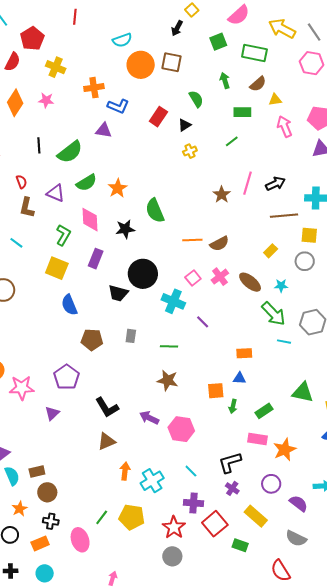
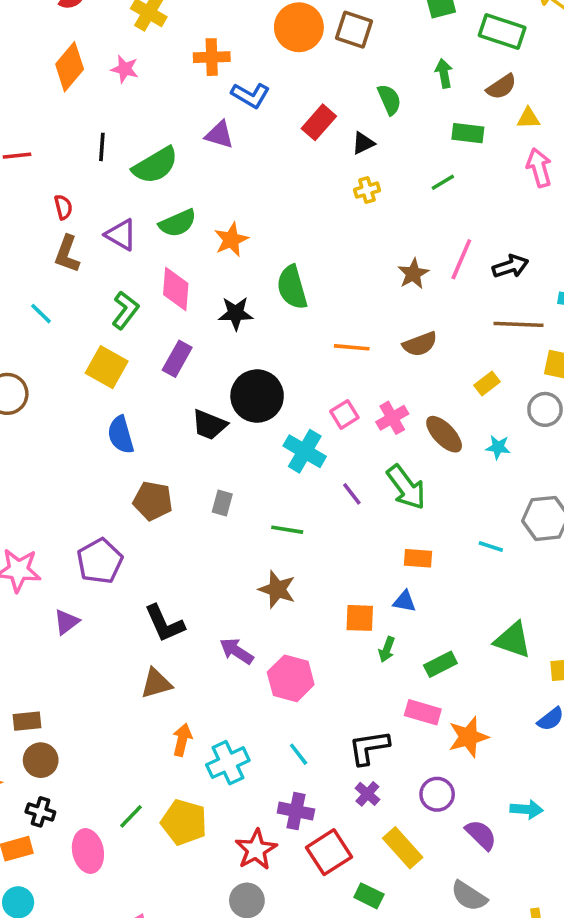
brown semicircle: (219, 244) -> (420, 344), moved
green arrow: (274, 314) -> (406, 487), moved

